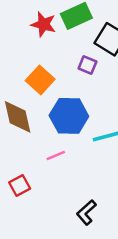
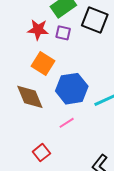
red star: (43, 24) -> (38, 30), moved
purple square: (87, 65) -> (63, 33), moved

